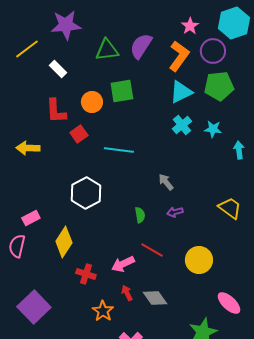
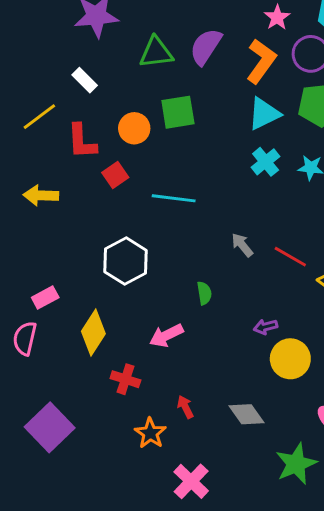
yellow line: (27, 49) -> (39, 117), moved
purple arrow: (175, 212) -> (266, 327), moved
red line: (152, 250) -> (290, 257), moved
pink arrow: (123, 264) -> (166, 335), moved
gray diamond: (155, 298) -> (247, 414), moved

